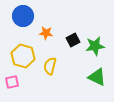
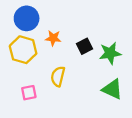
yellow hexagon: (23, 56) -> (23, 50), moved
pink square: (12, 82) -> (29, 93), moved

